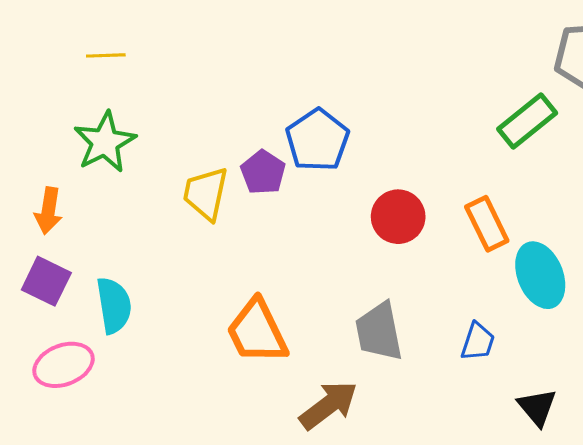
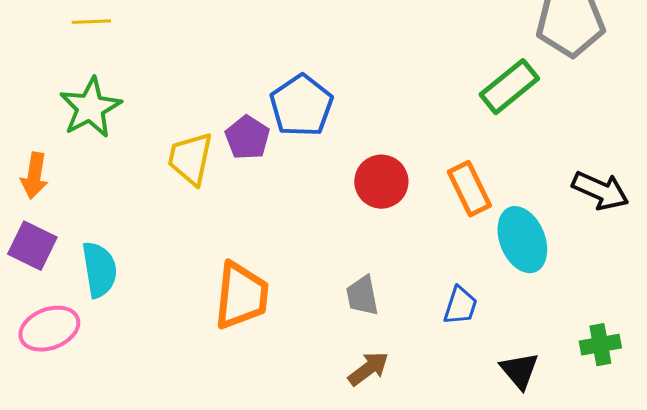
orange trapezoid: (257, 332) -> (241, 296), turned -148
gray trapezoid: (379, 332) -> (362, 296), size x0.7
brown arrow: (329, 405) -> (368, 369), moved, size x0.7

